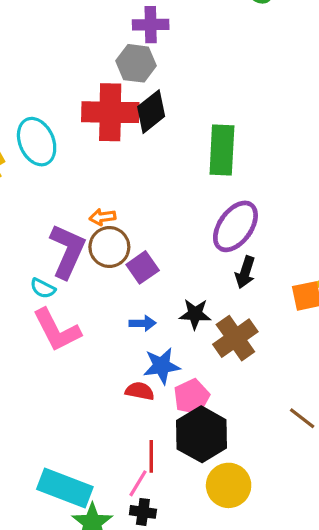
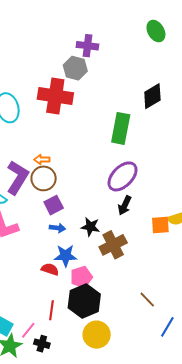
black diamond: (151, 112) -> (152, 96), moved
purple square: (143, 267) -> (54, 205), moved
pink line: (138, 483) -> (28, 330), moved

